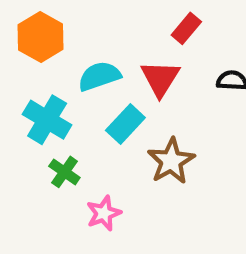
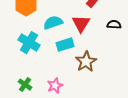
cyan rectangle: (125, 124) -> (65, 45), turned 30
green cross: (64, 172) -> (25, 85), moved

